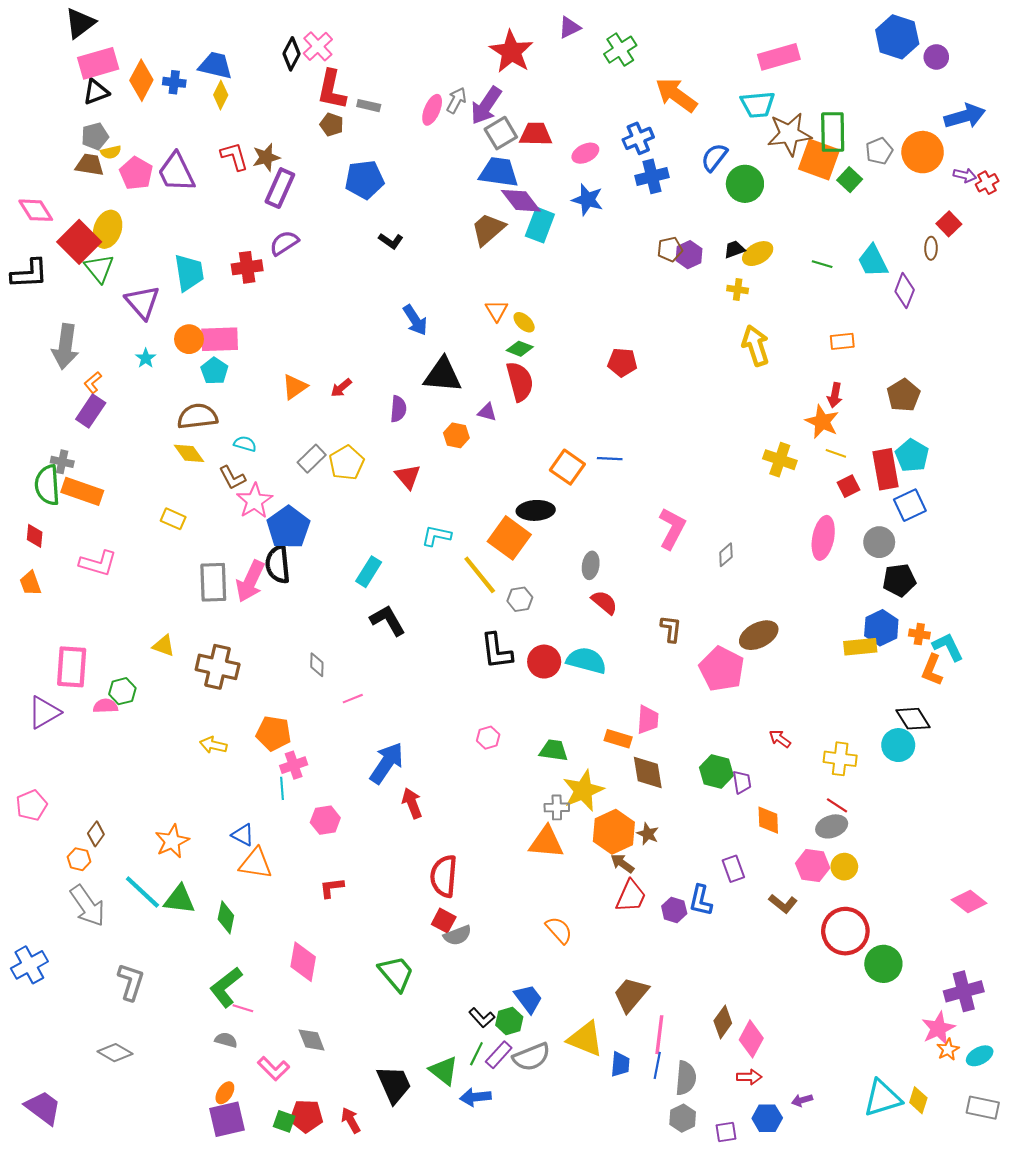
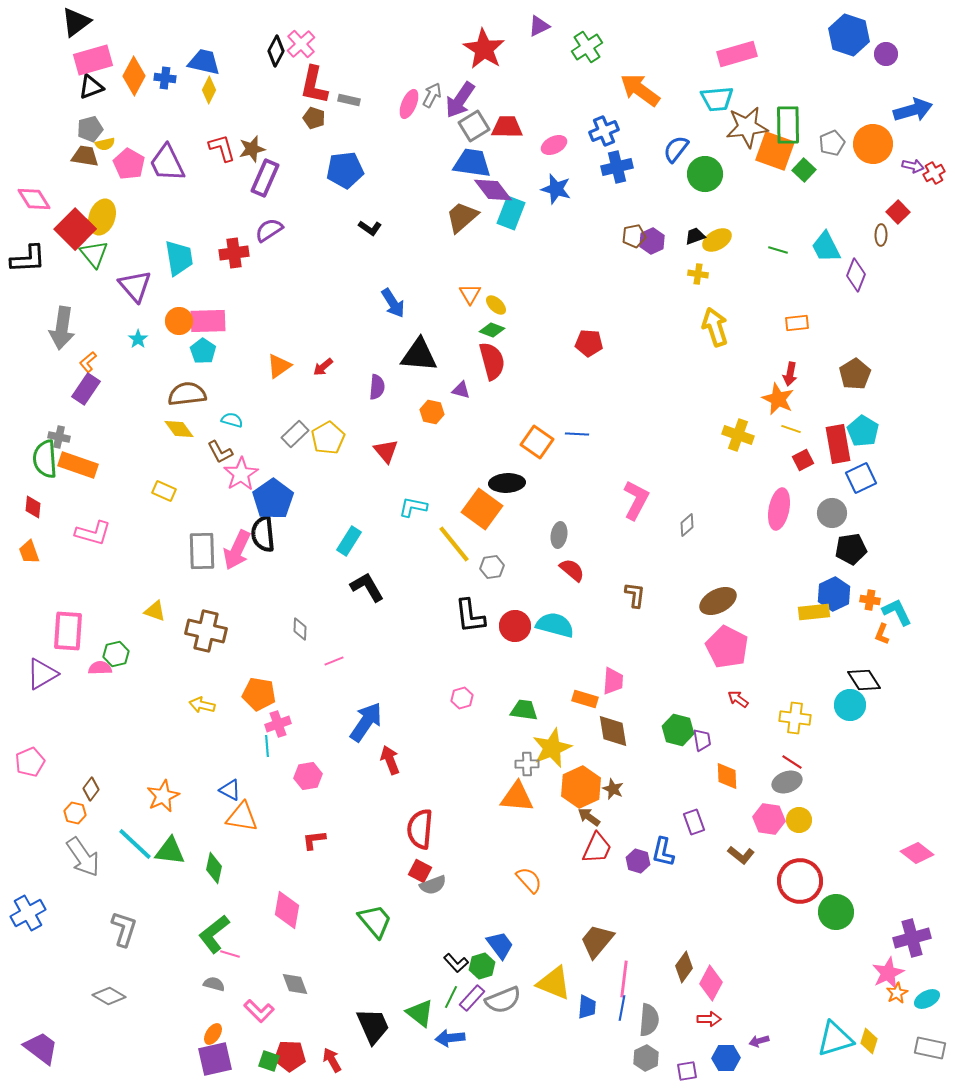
pink pentagon: (722, 669) -> (727, 647), moved
orange L-shape: (932, 670) -> (882, 634), size x0.7

